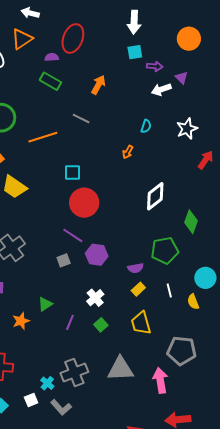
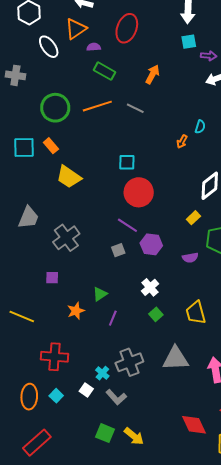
purple semicircle: (52, 57) -> (94, 47), moved
cyan semicircle: (146, 126) -> (200, 127), moved
orange line: (43, 137) -> (97, 106), moved
yellow rectangle: (138, 289) -> (193, 218), moved
purple line: (70, 322) -> (113, 318), moved
white square: (31, 400) -> (86, 390), turned -32

